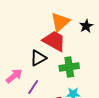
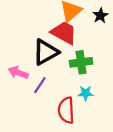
black triangle: (38, 58) -> (46, 52), size x1.4
pink arrow: (14, 76) -> (18, 73), turned -120

